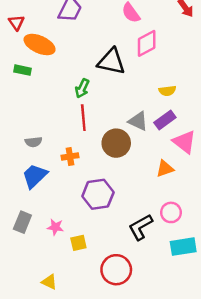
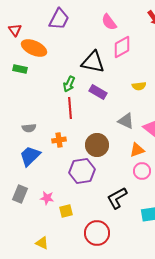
purple rectangle: (165, 120) -> (98, 92), moved, turned 66
gray triangle: (138, 121) -> (126, 121), moved
brown circle: (116, 143) -> (97, 145), moved
pink circle: (171, 212) -> (142, 171), moved

